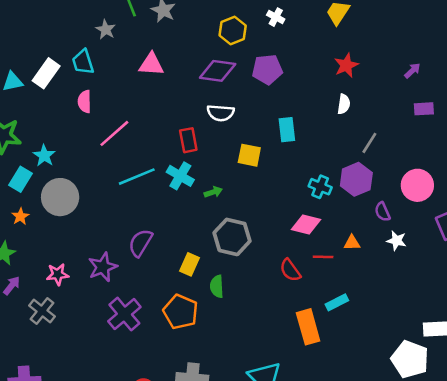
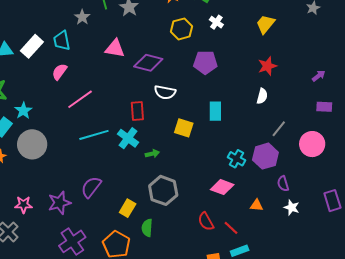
purple diamond: (218, 71) -> (148, 63), moved
pink semicircle: (84, 102) -> (59, 72), turned 30
pink circle: (417, 185) -> (312, 144), moved
red line: (323, 257) -> (231, 228), moved, turned 35

